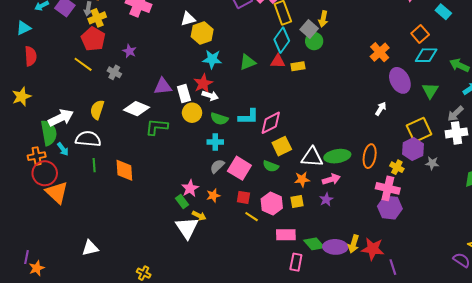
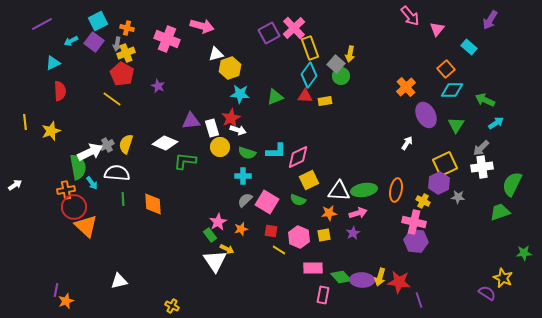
gray cross: (114, 72) -> (107, 145), moved, turned 32

